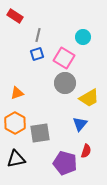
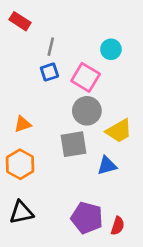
blue triangle: (80, 124) -> (107, 166), turned 35
gray square: (40, 133) -> (74, 144), moved
red semicircle: (86, 151) -> (118, 226), moved

